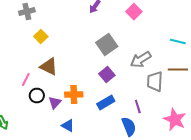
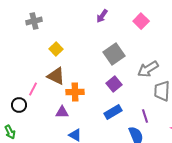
yellow square: (41, 36) -> (56, 49), moved
orange cross: (74, 94) -> (75, 92), moved
black circle: (37, 96) -> (19, 105), moved
purple triangle: (55, 102) -> (62, 112), turned 48

